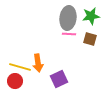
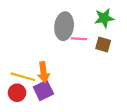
gray ellipse: (68, 18) -> (64, 26), moved
purple square: (59, 79) -> (43, 90), moved

